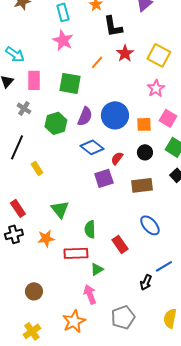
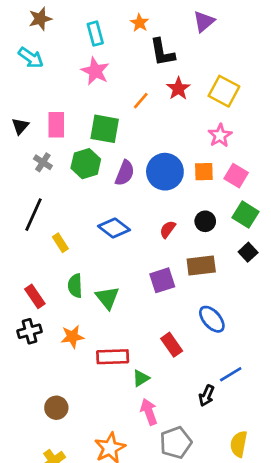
cyan arrow: (15, 54) -> (31, 58), moved
green hexagon: (56, 123) -> (86, 164), moved
orange square: (144, 124) -> (204, 172), moved
blue diamond: (92, 147) -> (114, 228), moved
purple square: (104, 178) -> (162, 280), moved
green triangle: (60, 209) -> (107, 298), moved
green semicircle: (90, 229) -> (75, 286), moved
pink arrow: (90, 294) -> (149, 412), moved

